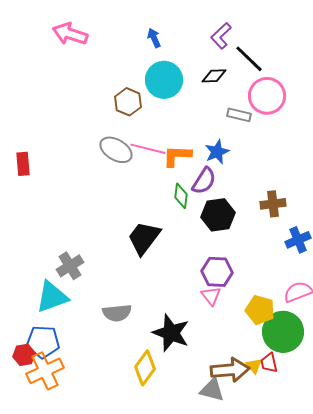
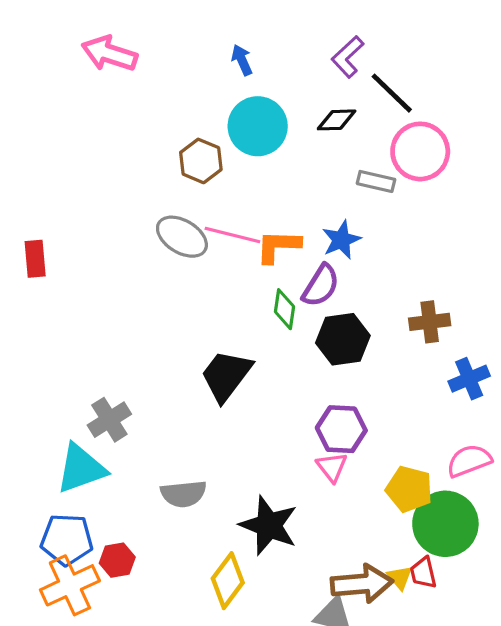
red hexagon: (24, 355) -> (117, 560), moved

